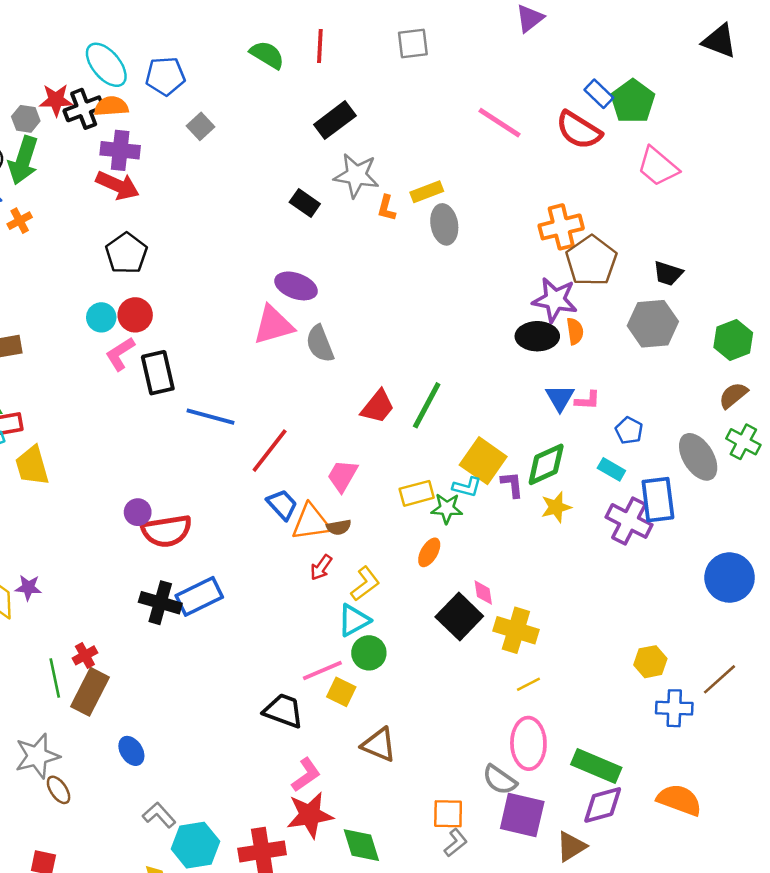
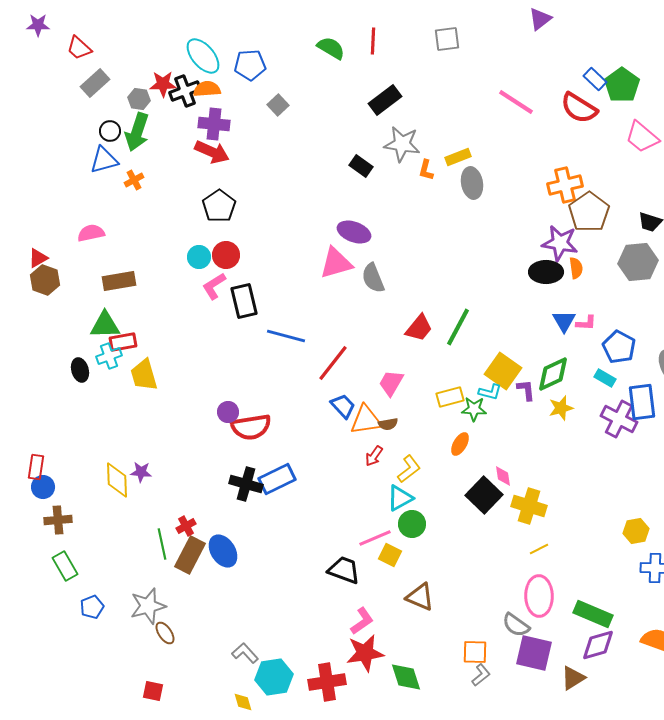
blue pentagon: (629, 430) -> (619, 347), size x1.5
blue ellipse: (131, 751) -> (223, 551), moved, size x1.4

